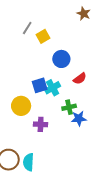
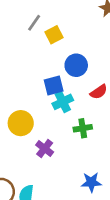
blue square: (40, 85) -> (54, 86), moved
blue star: (79, 118) -> (91, 182), moved
purple cross: (41, 124) -> (45, 149), turned 32

